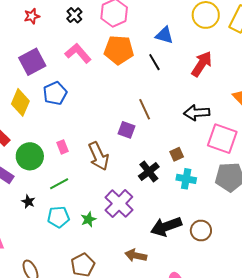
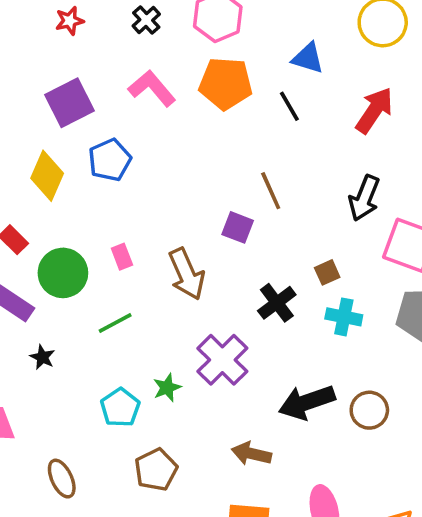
black arrow: (197, 113) -> (364, 198), turned -65
black star: (28, 202) -> (42, 357), moved
cyan pentagon: (58, 217) -> (120, 408), moved, turned -30

